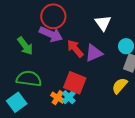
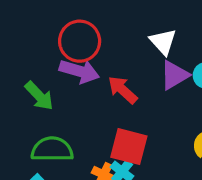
purple triangle: (94, 53) -> (174, 75), moved

